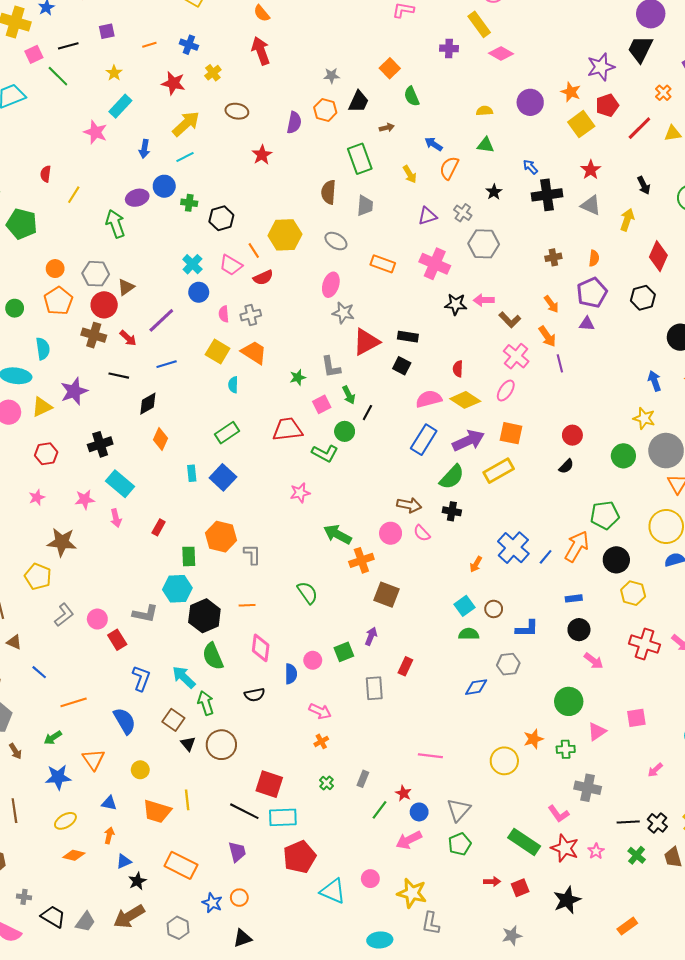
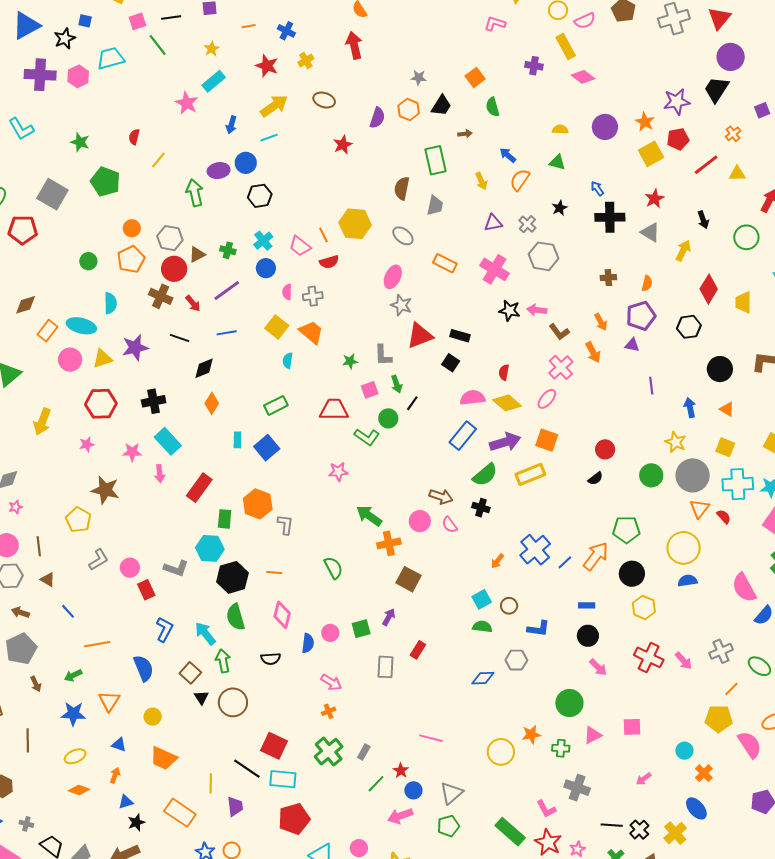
green cross: (189, 203) -> (228, 250), moved
black hexagon: (221, 218) -> (260, 196), moved
purple line: (560, 363) -> (651, 386), moved
red hexagon: (46, 454) -> (101, 404), size x1.4
red rectangle: (159, 527) -> (199, 488), size x1.8
green cross: (326, 783) -> (329, 752), size x2.0
yellow line: (187, 800) -> (211, 783), moved

